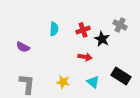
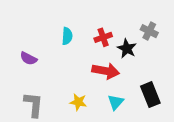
red arrow: (85, 57) -> (106, 71), size x1.5
black rectangle: (121, 76) -> (150, 95), turned 36
cyan triangle: (93, 82) -> (116, 102), turned 32

